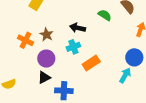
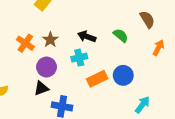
green semicircle: (105, 15) -> (121, 35), moved
blue circle: (134, 57) -> (123, 75), moved
cyan arrow: (125, 75) -> (142, 105), moved

